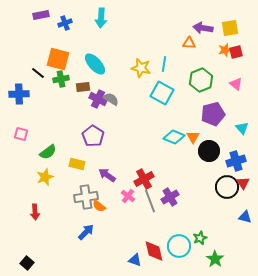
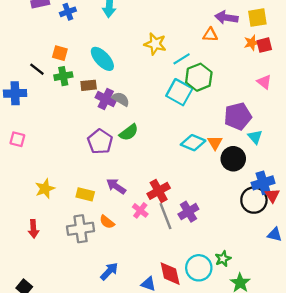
orange square: (58, 59) -> (60, 53), size x0.6
cyan line: (164, 64) -> (182, 59), turned 49
yellow star: (141, 68) -> (155, 44), moved
green hexagon: (201, 80) -> (199, 77), moved
cyan triangle: (242, 128) -> (255, 137), moved
green semicircle: (48, 152) -> (129, 132), moved
blue cross: (236, 161) -> (263, 183), moved
yellow rectangle: (77, 164) -> (85, 194), moved
gray cross: (86, 197) -> (81, 229), moved
blue arrow: (86, 232) -> (109, 271), moved

